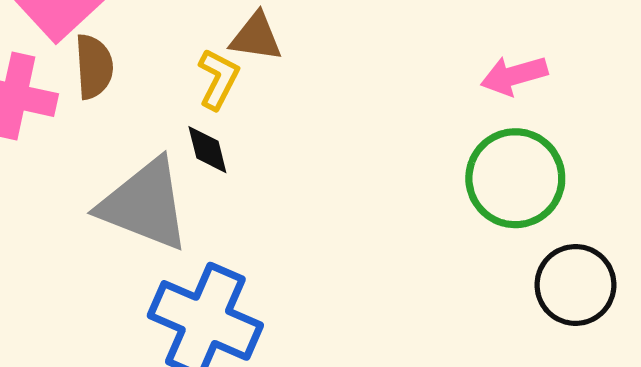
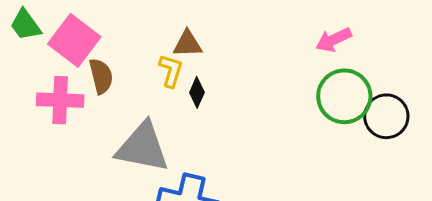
black diamond: (207, 150) -> (197, 92), moved, turned 48
black circle: (575, 285) -> (386, 116), moved

